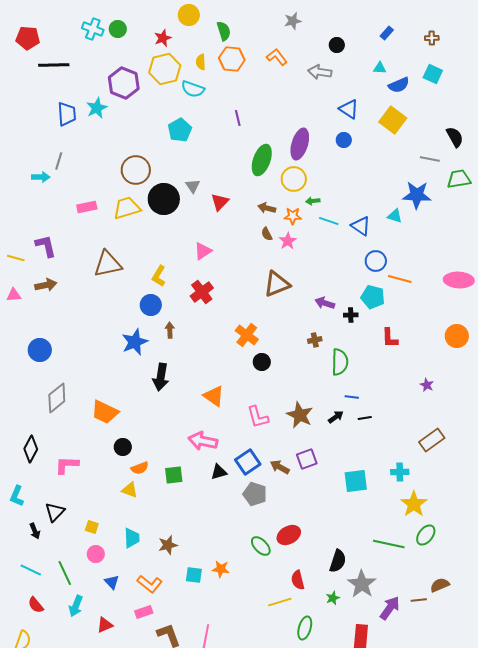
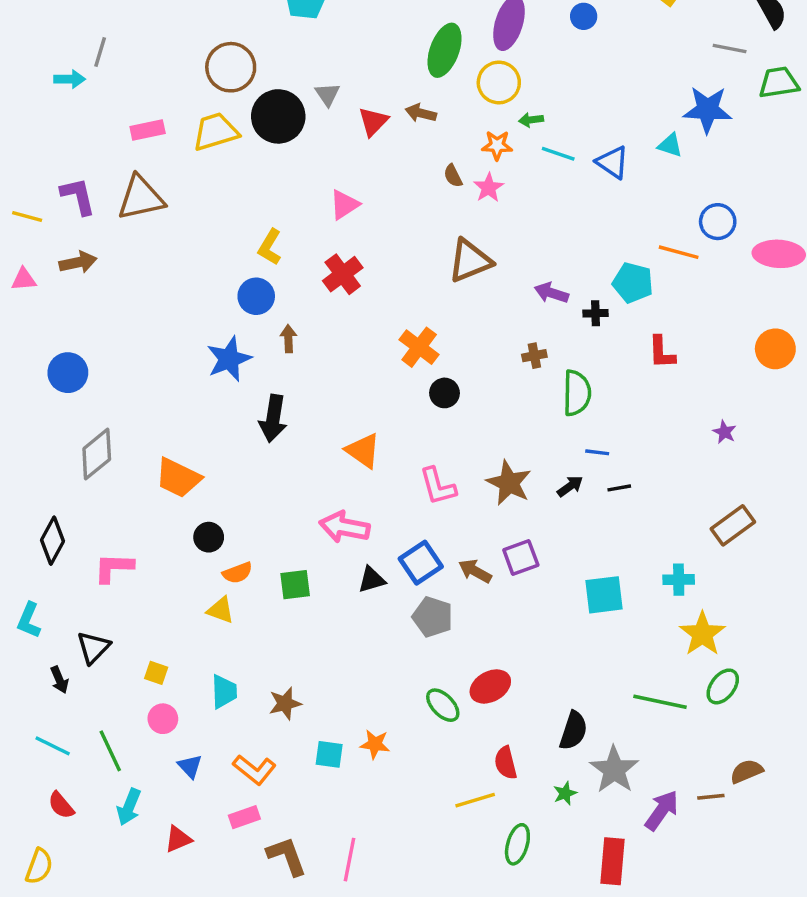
brown arrow: (267, 208) -> (421, 113), moved
blue circle: (376, 261) -> (718, 222), moved
brown triangle: (108, 264) -> (141, 198), moved

